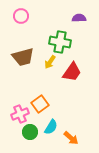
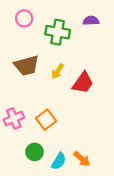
green cross: (60, 42) -> (58, 32), moved
pink cross: (20, 114) -> (14, 119), moved
cyan semicircle: (51, 127) -> (59, 161), moved

